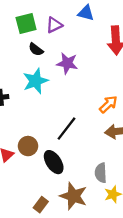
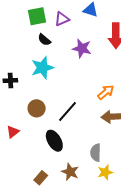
purple star: (67, 63) -> (82, 48), moved
brown circle: (28, 146) -> (37, 108), moved
brown star: (73, 196) -> (70, 172), size x0.7

